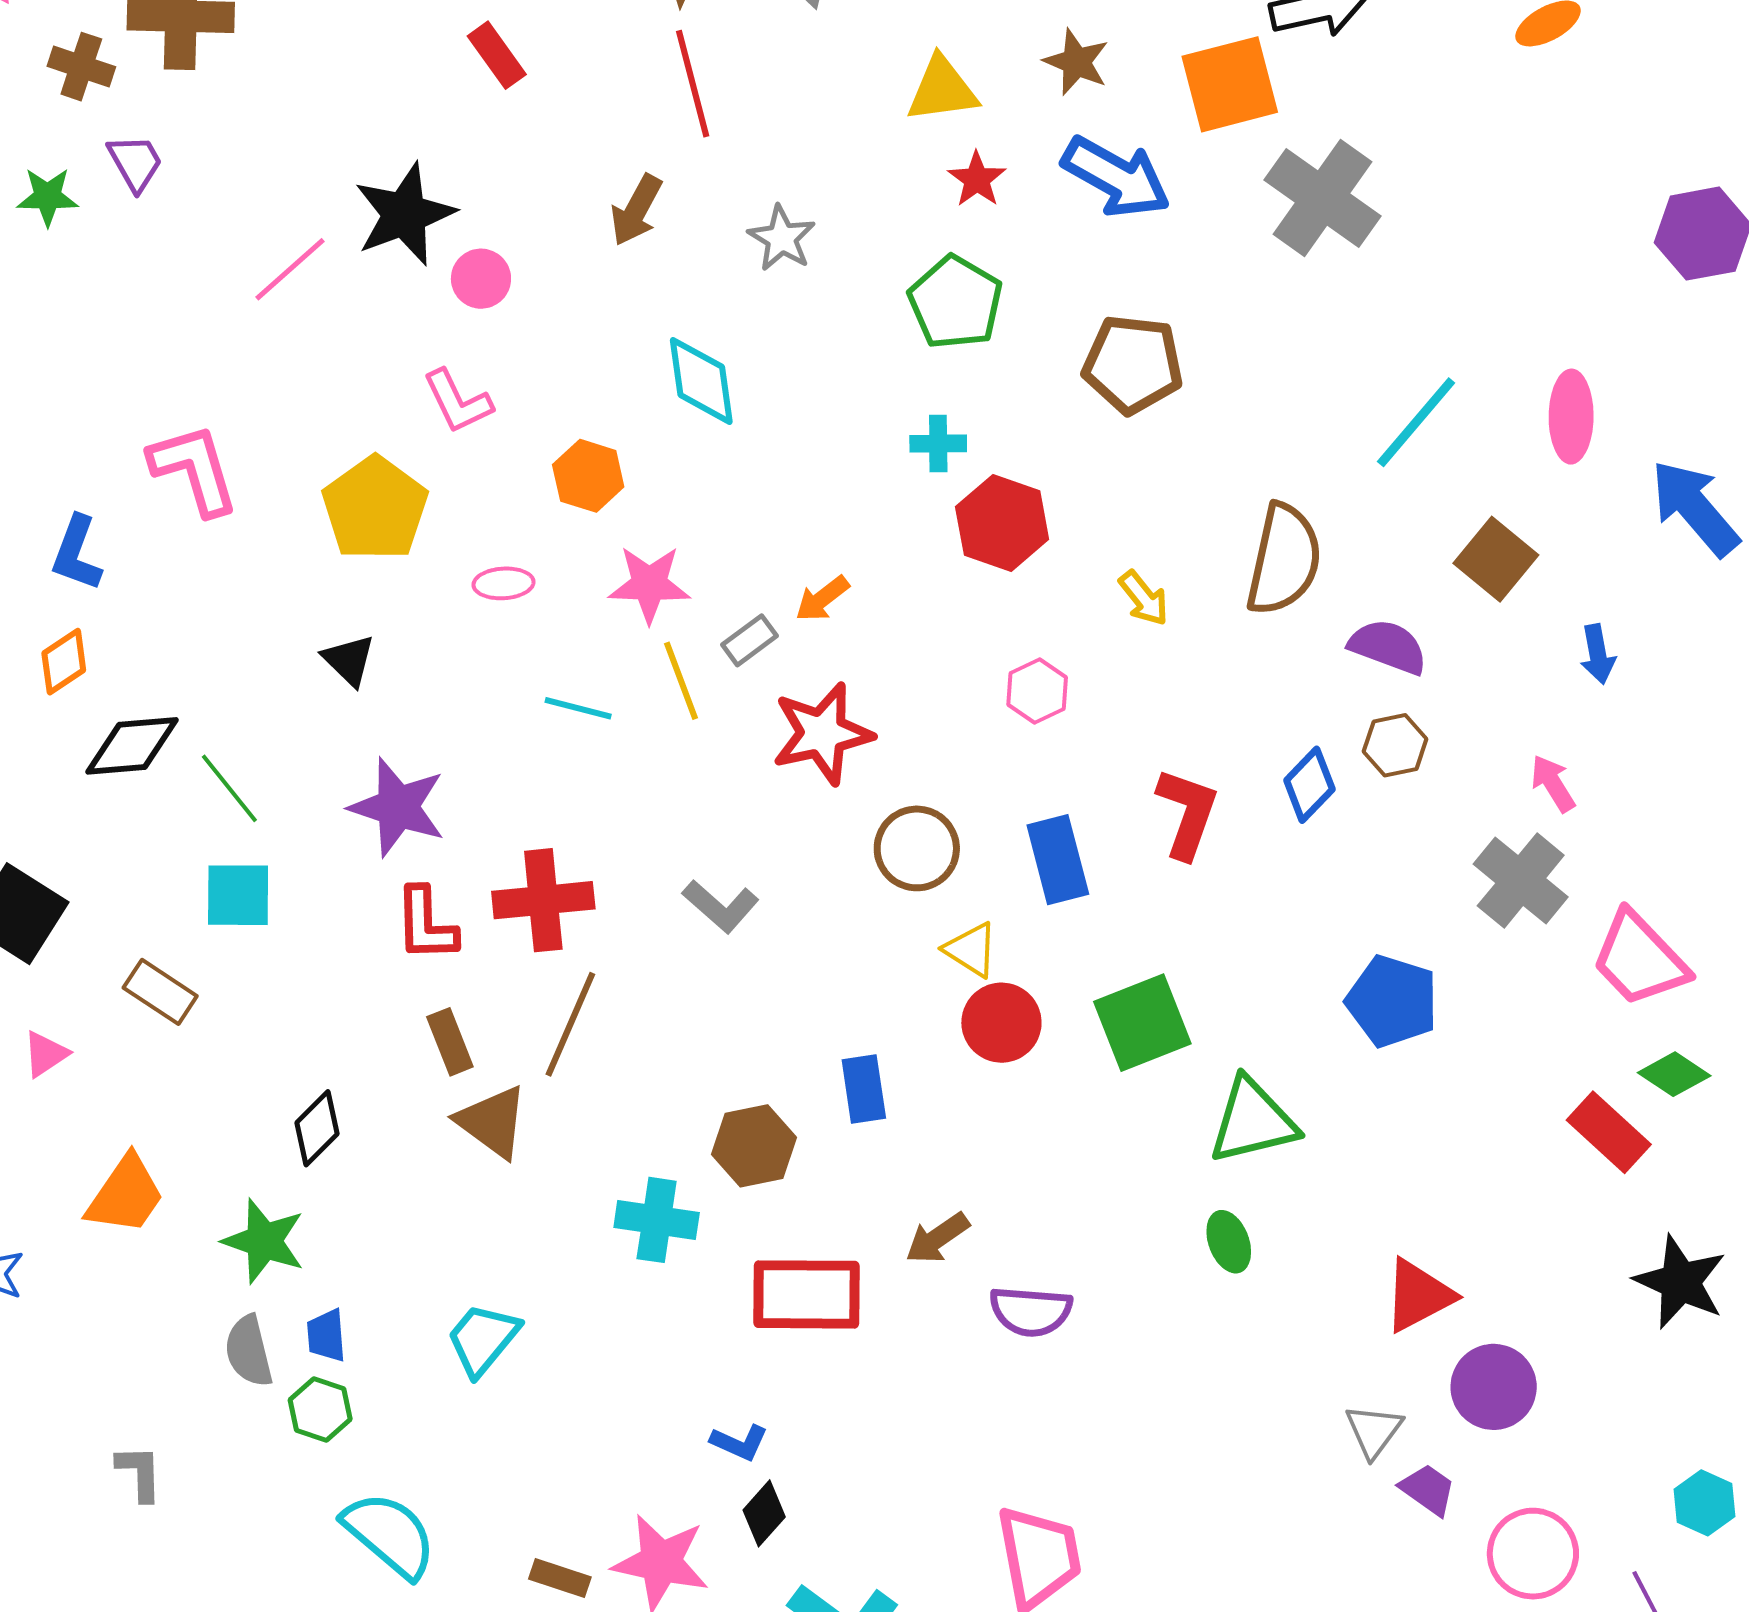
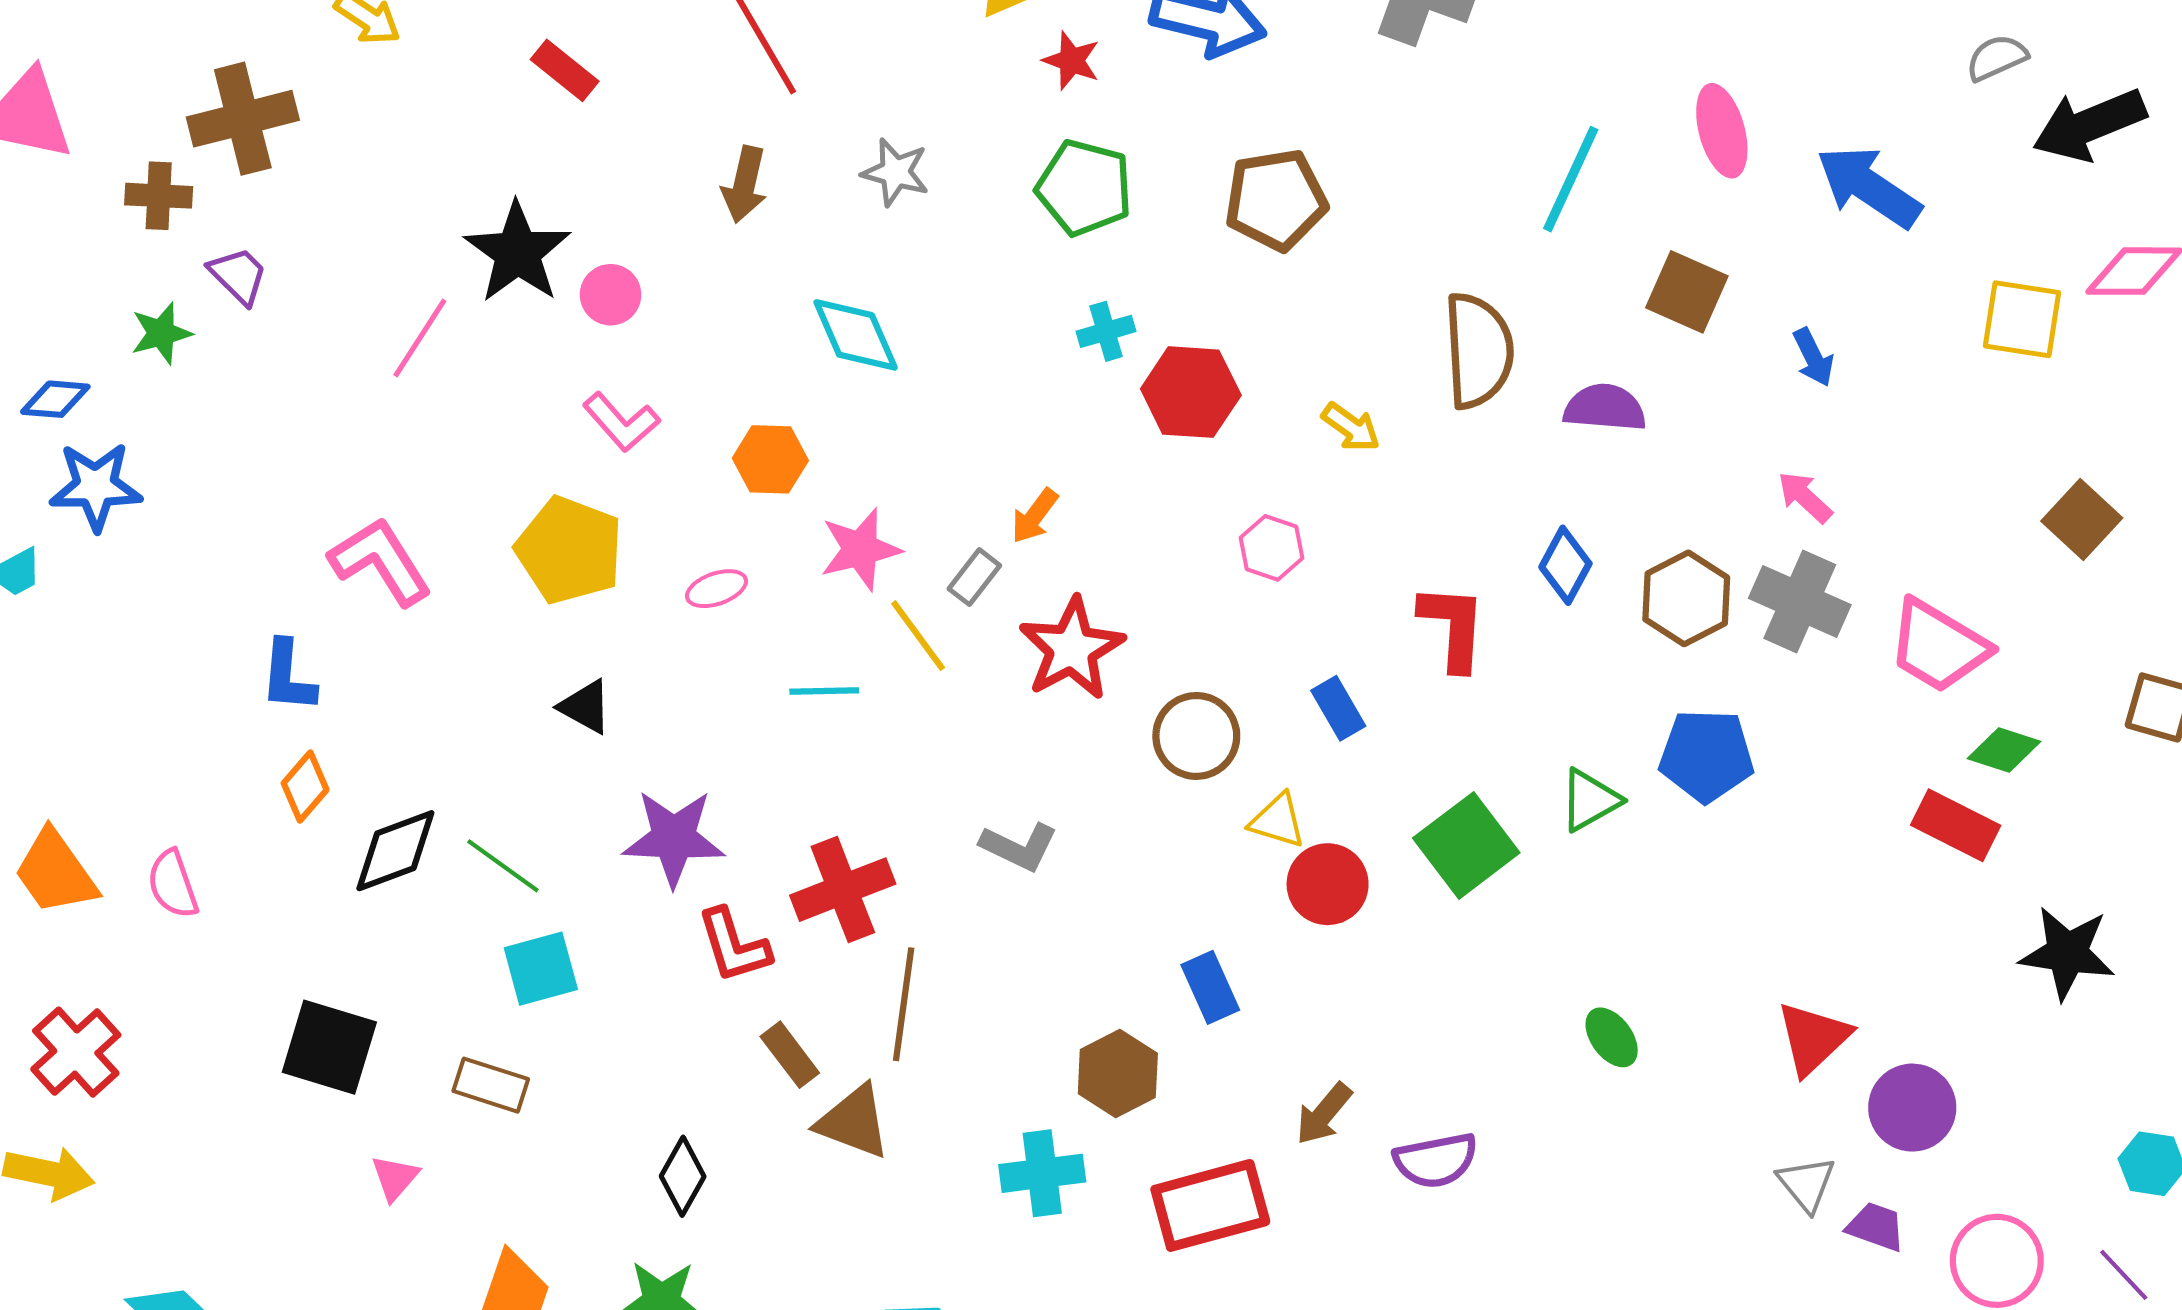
brown hexagon: (1395, 745) -> (1686, 598), moved, size x1.4
blue rectangle: (1058, 860) -> (1338, 708), size x0.7
green triangle: (1253, 1121) -> (1590, 800), moved, size x0.7

